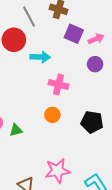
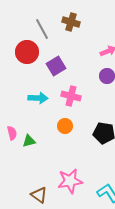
purple square: (74, 34) -> (56, 66), moved, turned 36
cyan arrow: (40, 57) -> (38, 98), moved

